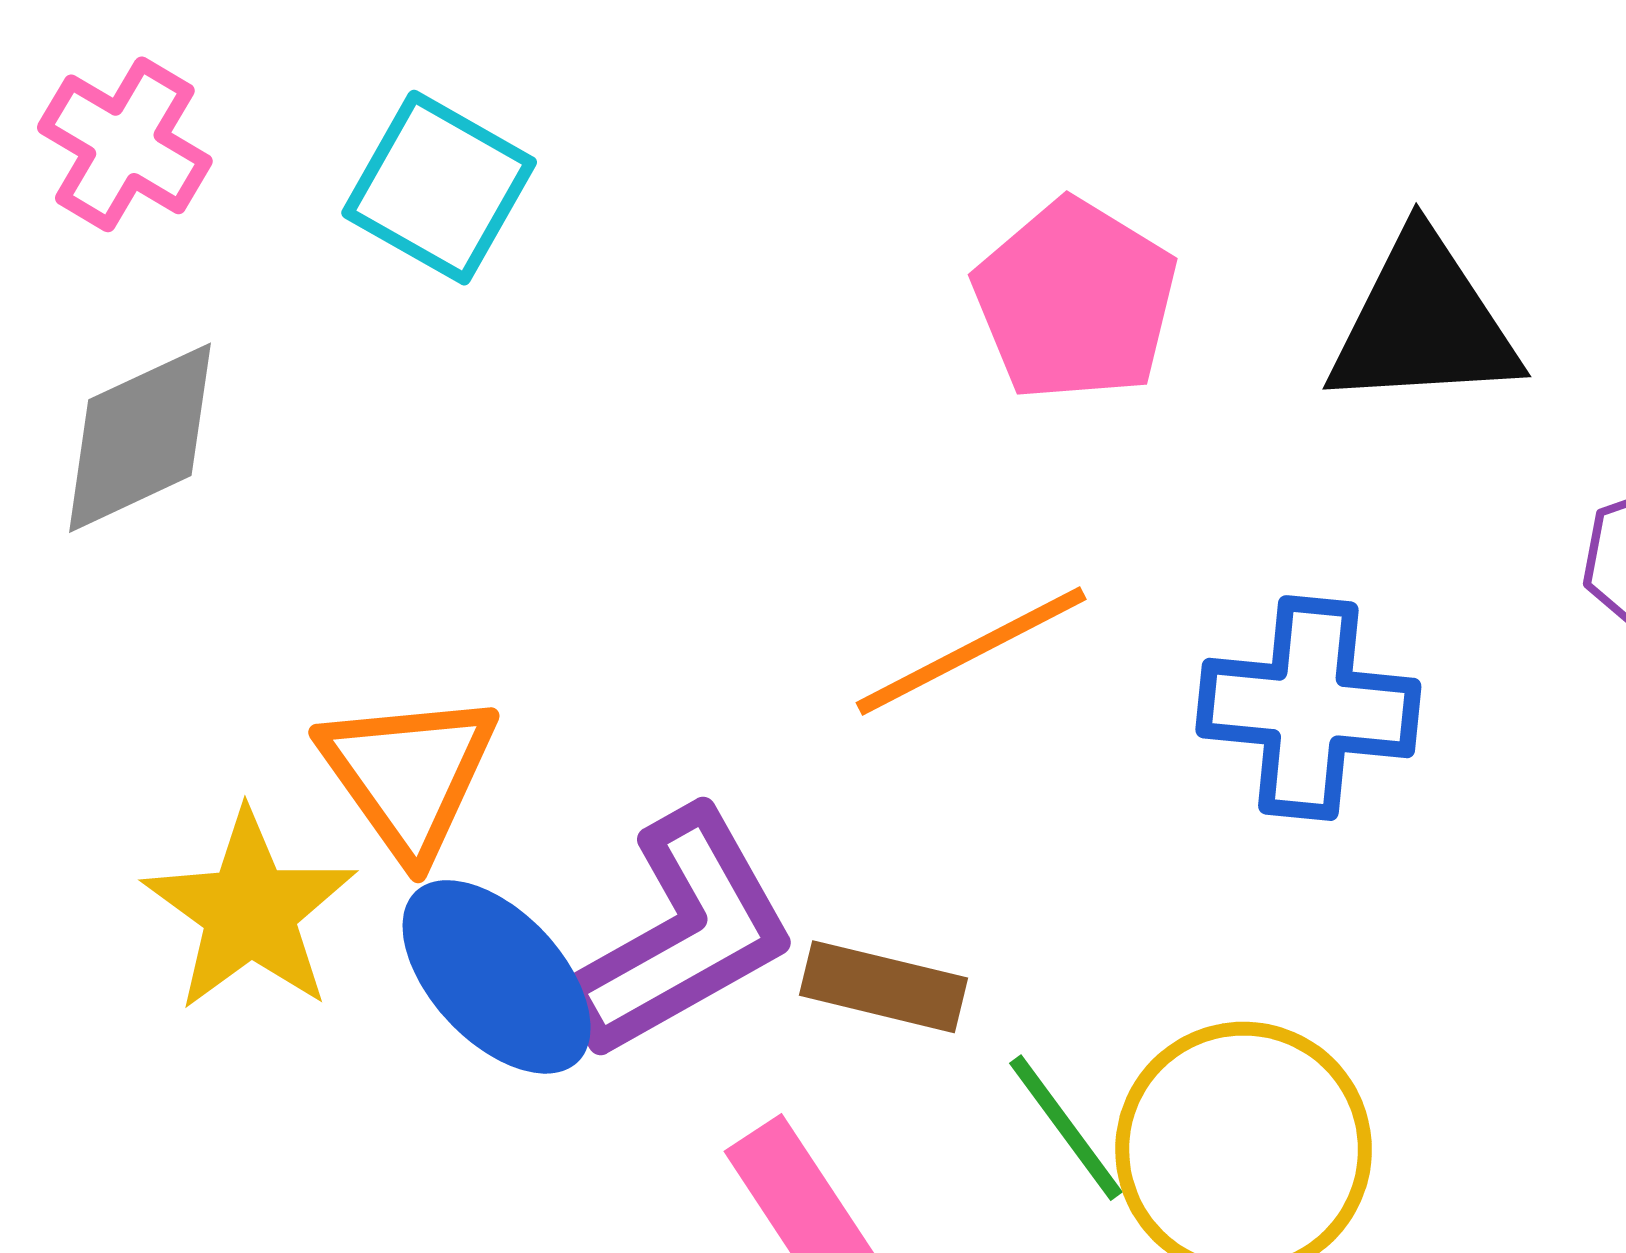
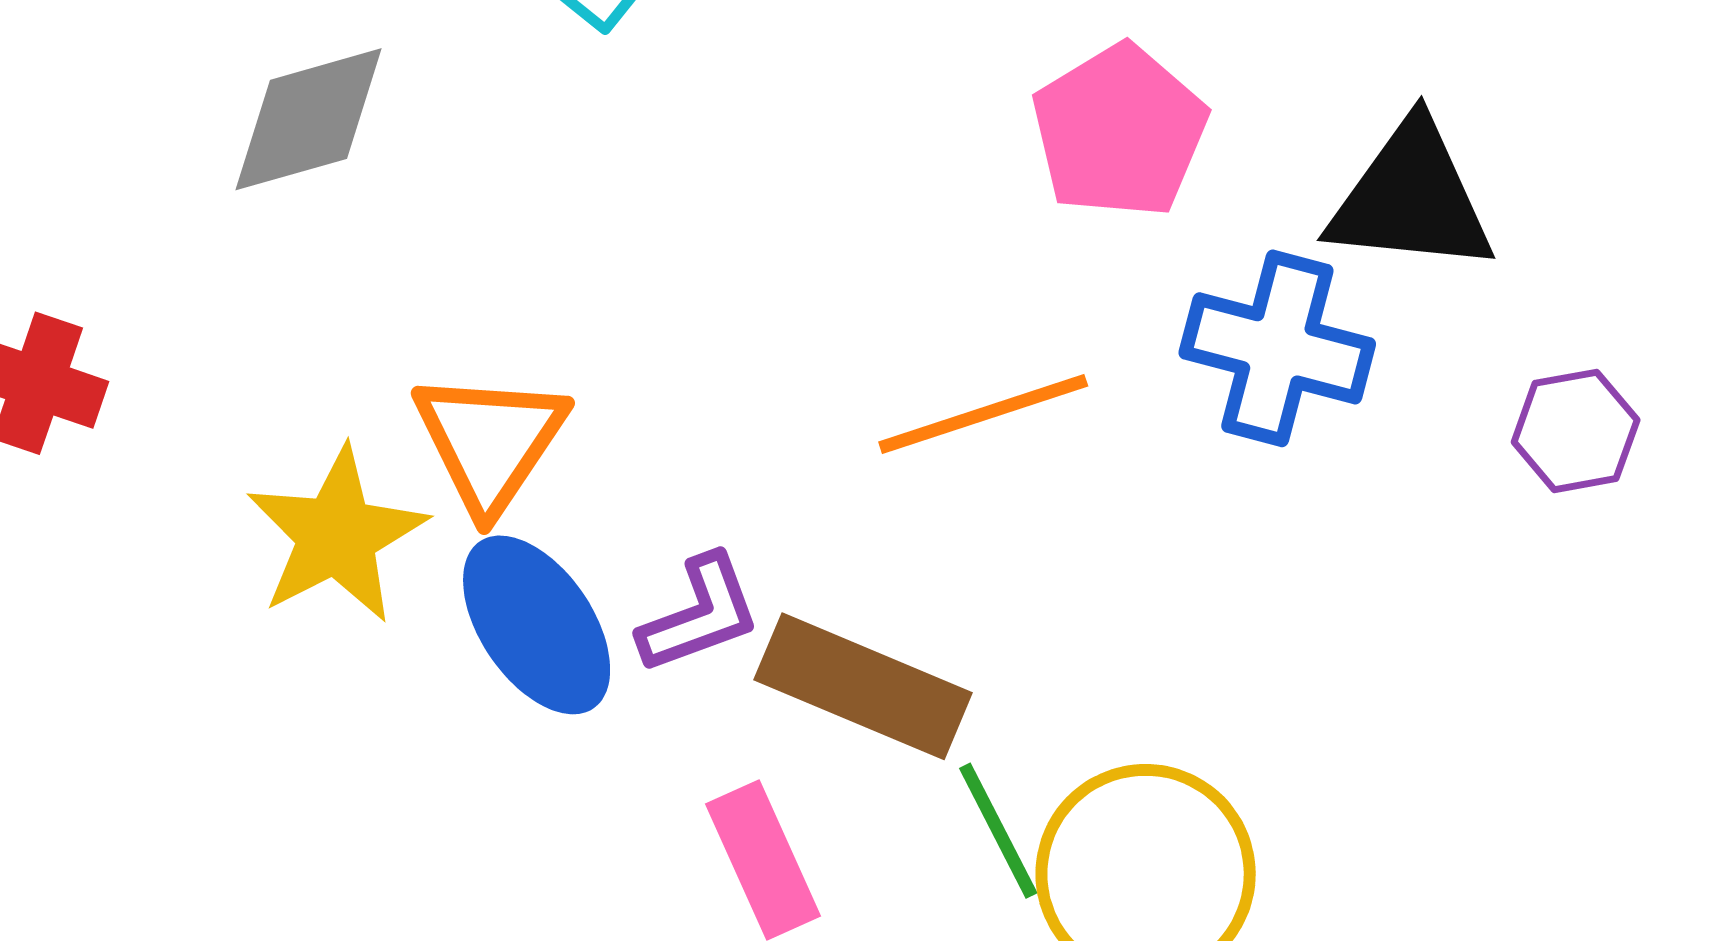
blue cross: (1308, 708) -> (1277, 348), moved
purple L-shape: (682, 934) -> (699, 614), size x0.6
brown rectangle: (884, 987) -> (863, 686), size x1.5

